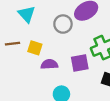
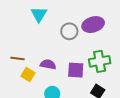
brown line: (12, 44) -> (17, 58), moved
yellow square: (35, 48) -> (28, 75), moved

